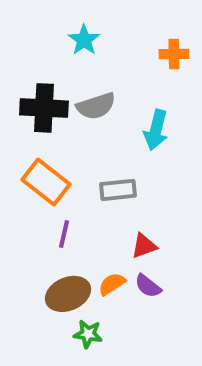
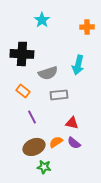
gray semicircle: (96, 106) -> (48, 73), moved
orange rectangle: (46, 182) -> (23, 91), size x0.6
purple line: (64, 234) -> (32, 117), turned -40
red triangle: (144, 246) -> (72, 123), turned 32

